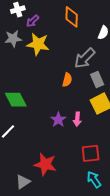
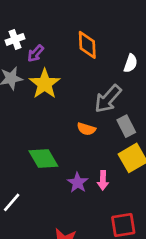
yellow star: (38, 44) -> (45, 84), turned 30
orange semicircle: (67, 80) -> (86, 129), turned 96
green diamond: (16, 100) -> (43, 159), moved

